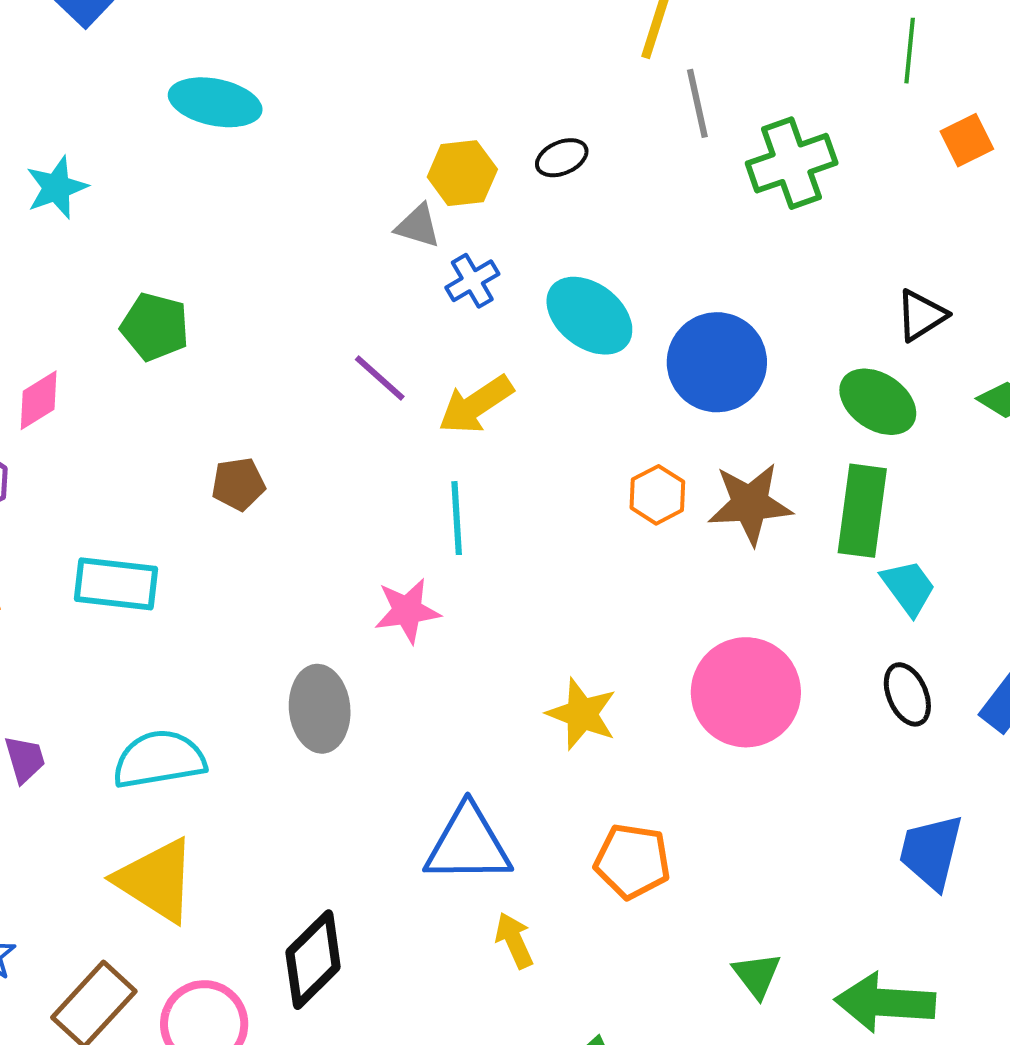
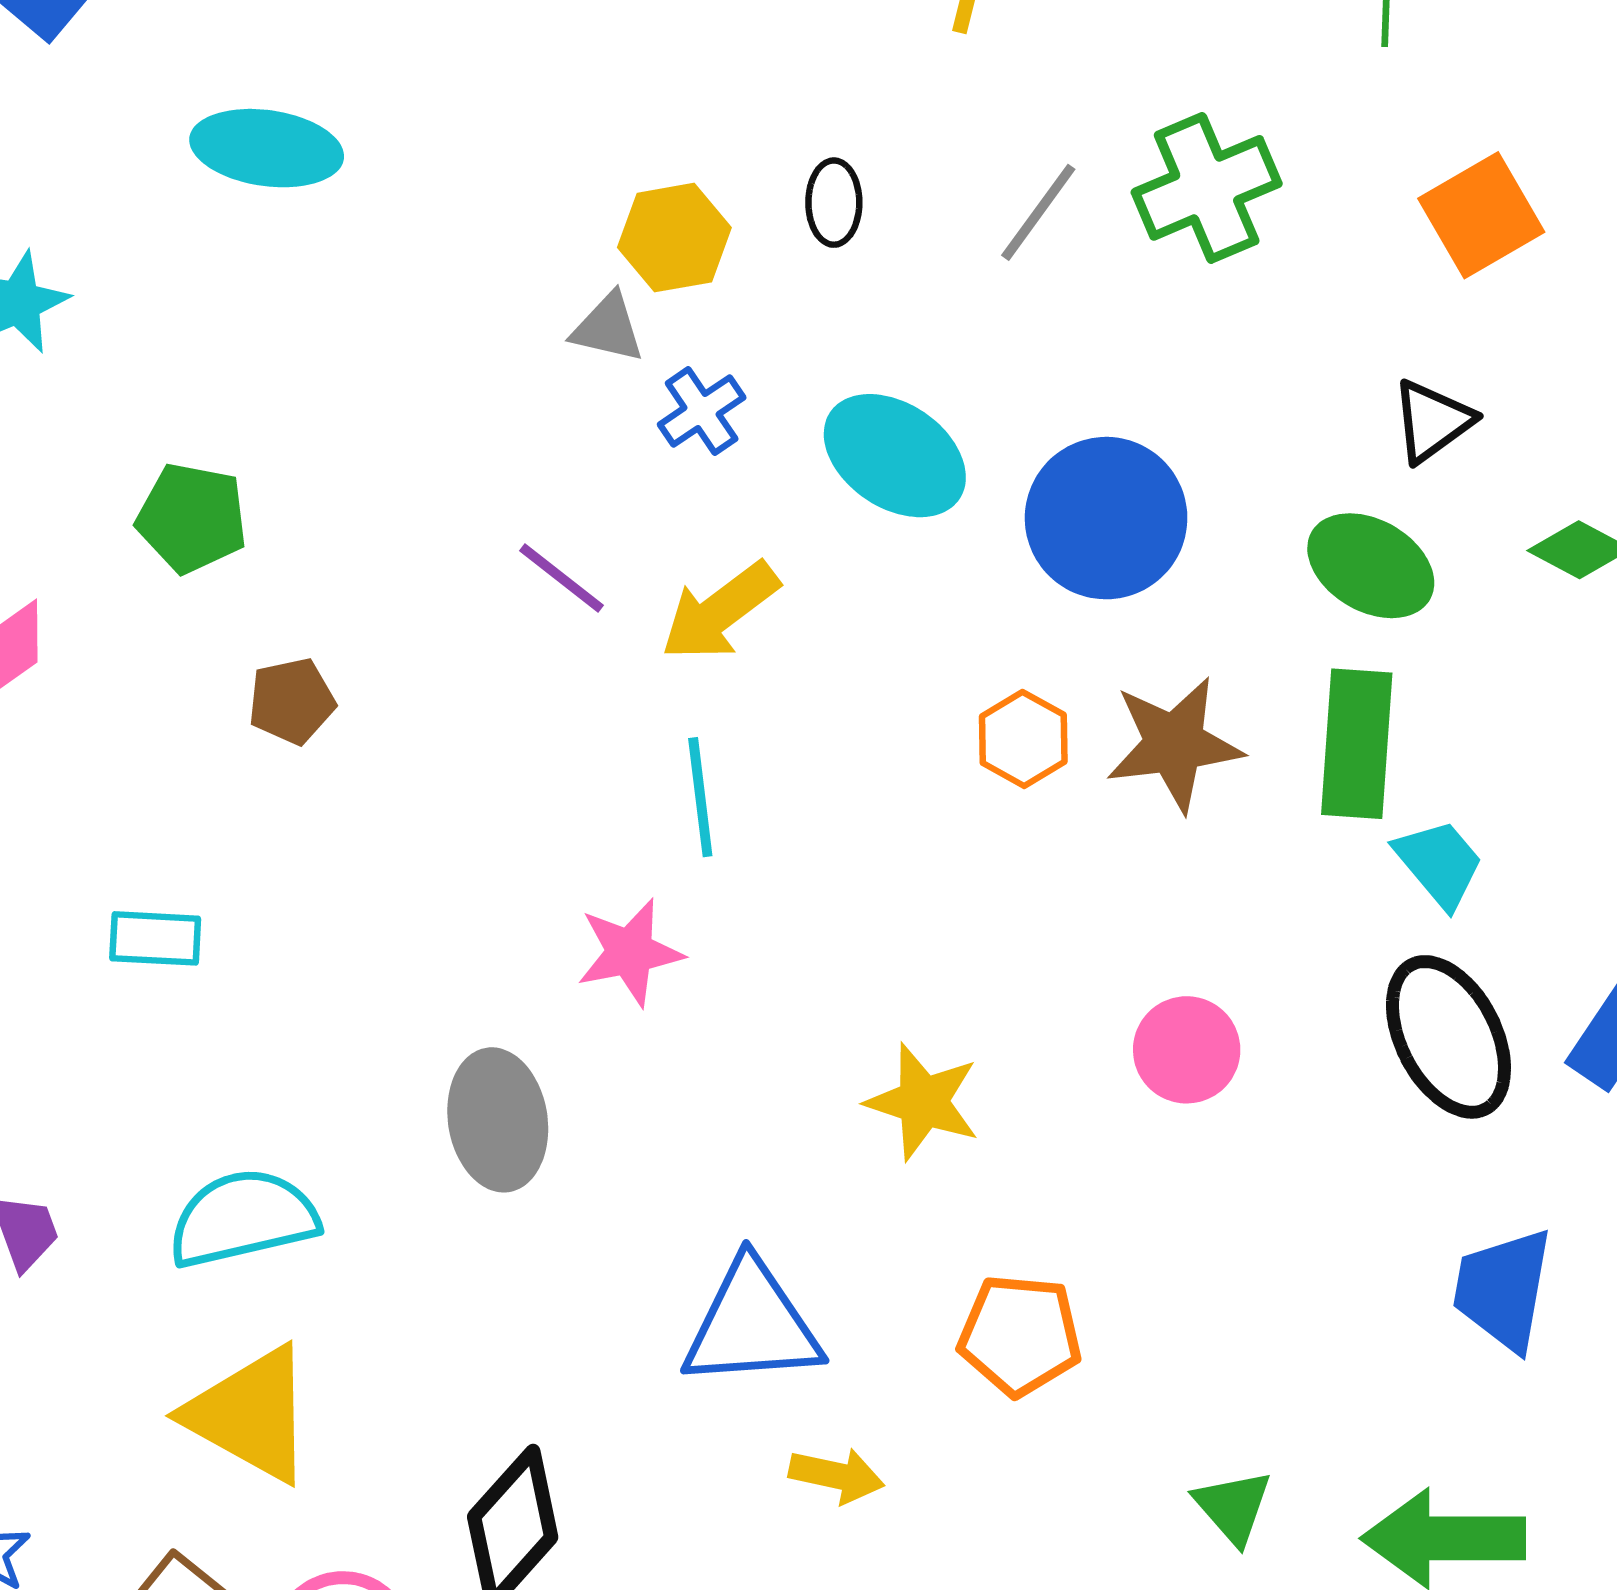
gray line: (697, 103) -> (1038, 212), moved, turned 52
orange square: (967, 140) -> (1481, 215), moved, size x1.4
black ellipse: (562, 158) -> (834, 203), turned -63
brown pentagon: (238, 484) -> (292, 701), moved
cyan rectangle: (116, 584) -> (155, 938), size x0.7
pink circle: (746, 692) -> (1187, 1050), size x0.6
black ellipse: (907, 694) -> (1448, 1037), size x1.6
yellow arrow: (514, 940) -> (837, 1475), turned 130

